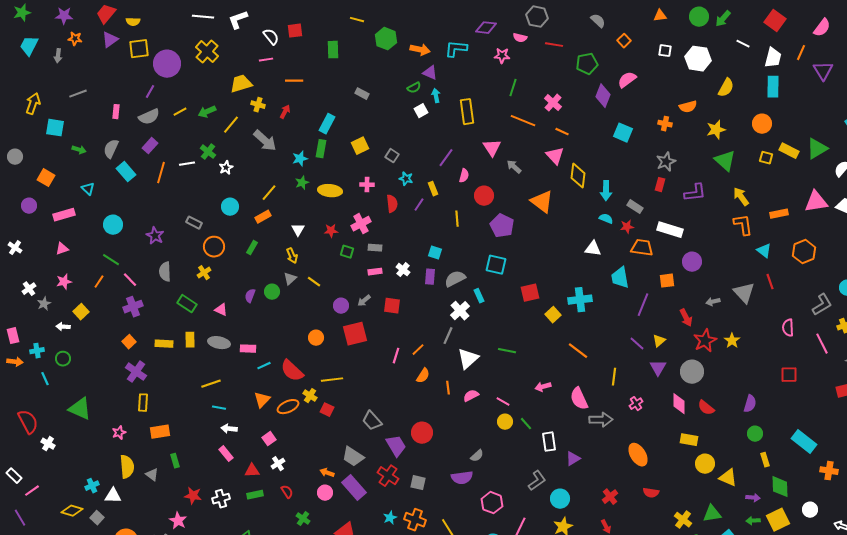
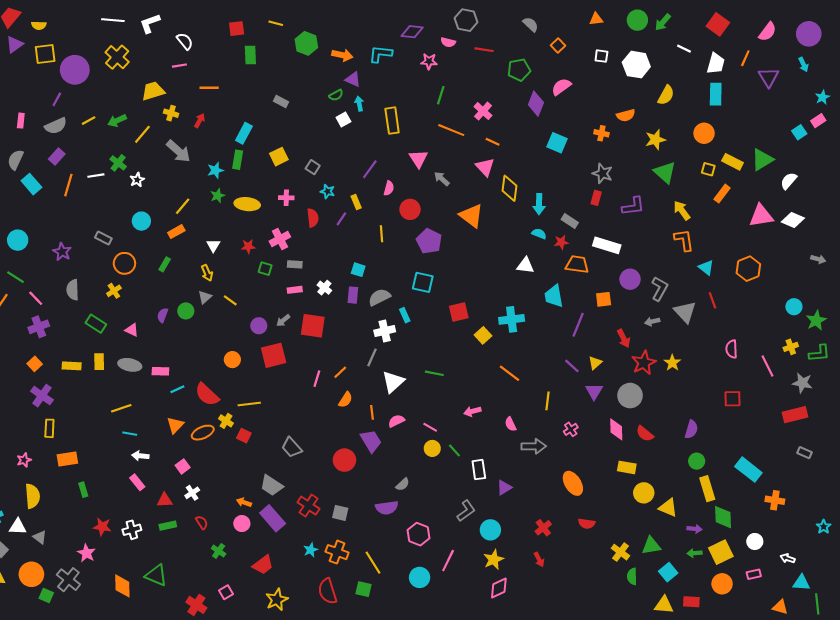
red square: (295, 31) -> (237, 29), moved
gray star: (666, 162) -> (603, 173), turned -30
orange rectangle: (779, 214) -> (722, 194), moved, turned -42
gray L-shape: (822, 305) -> (660, 289), moved, turned -30
red square: (392, 306) -> (313, 326), size x1.4
white cross: (460, 311) -> (385, 331), turned 30
pink semicircle: (579, 399) -> (510, 424), size x0.6
purple trapezoid: (396, 446) -> (371, 441), moved
yellow rectangle: (765, 460) -> (707, 489), size x1.6
gray triangle: (152, 475) -> (40, 537), moved

